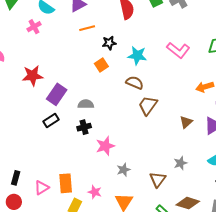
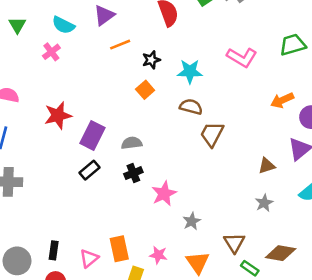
brown triangle: (186, 122) -> (267, 166), moved, turned 32
brown triangle: (158, 179) -> (234, 243), moved

